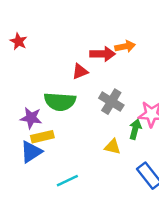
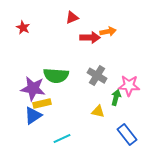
red triangle: (80, 71) -> (72, 18), moved
purple star: (31, 118) -> (33, 89), size x1.4

